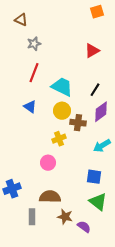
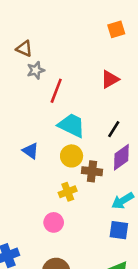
brown triangle: (21, 20) -> (24, 49), moved
red line: (34, 73) -> (56, 91), moved
blue square: (94, 177) -> (119, 230), moved

